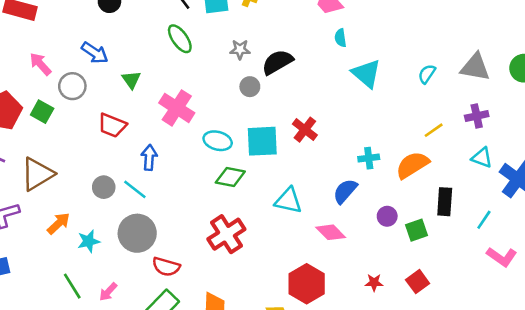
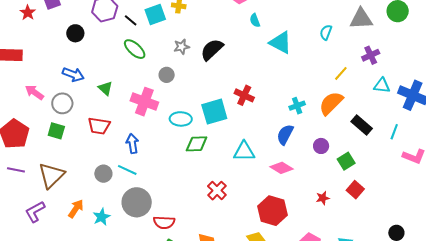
gray circle: (250, 87) -> (167, 75), moved
green square: (42, 112) -> (56, 131), moved
black rectangle: (445, 202) -> (362, 125), turned -40
green square: (417, 230) -> (346, 161), moved
red cross: (226, 234) -> (217, 191), moved, size x0.7

